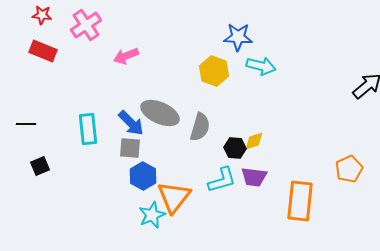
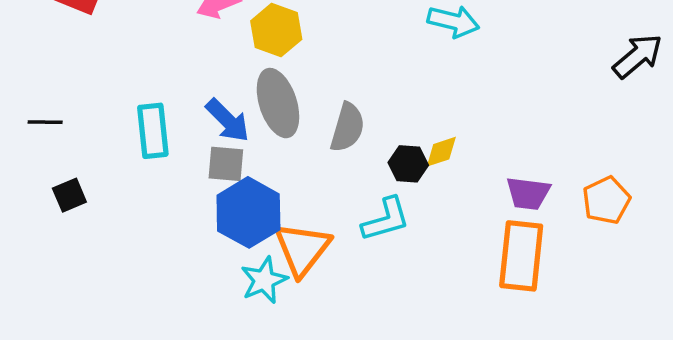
yellow hexagon: (214, 71) -> (276, 30), moved
gray ellipse: (160, 113) -> (278, 103), turned 48
blue hexagon: (143, 176) -> (248, 212), size x1.4
purple trapezoid: (254, 177) -> (528, 193), moved

